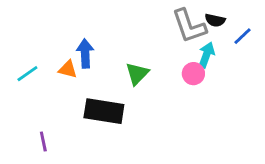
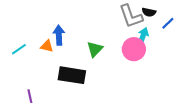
pink circle: (193, 74) -> (134, 49), size x1.5

